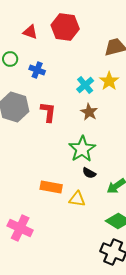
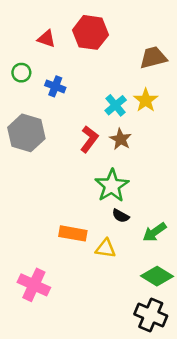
red L-shape: (48, 112) -> (89, 139), moved, turned 30

